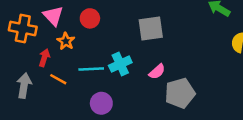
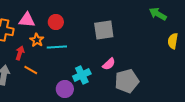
pink triangle: (53, 16) -> (27, 20), turned -42
cyan cross: (120, 64) -> (82, 75), moved
cyan line: (91, 69) -> (57, 47), moved

